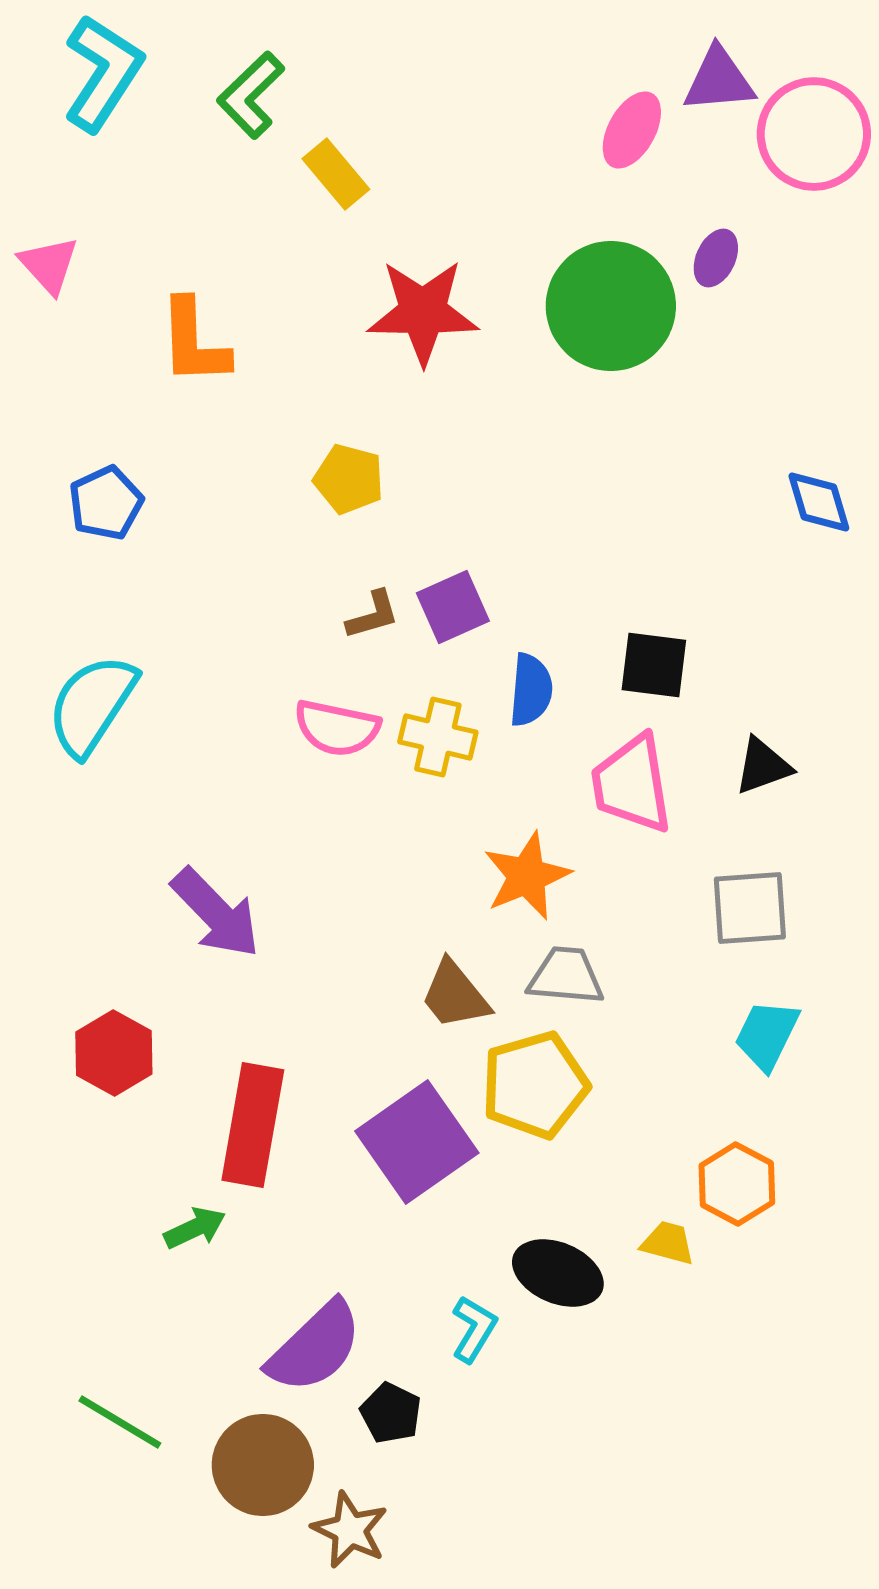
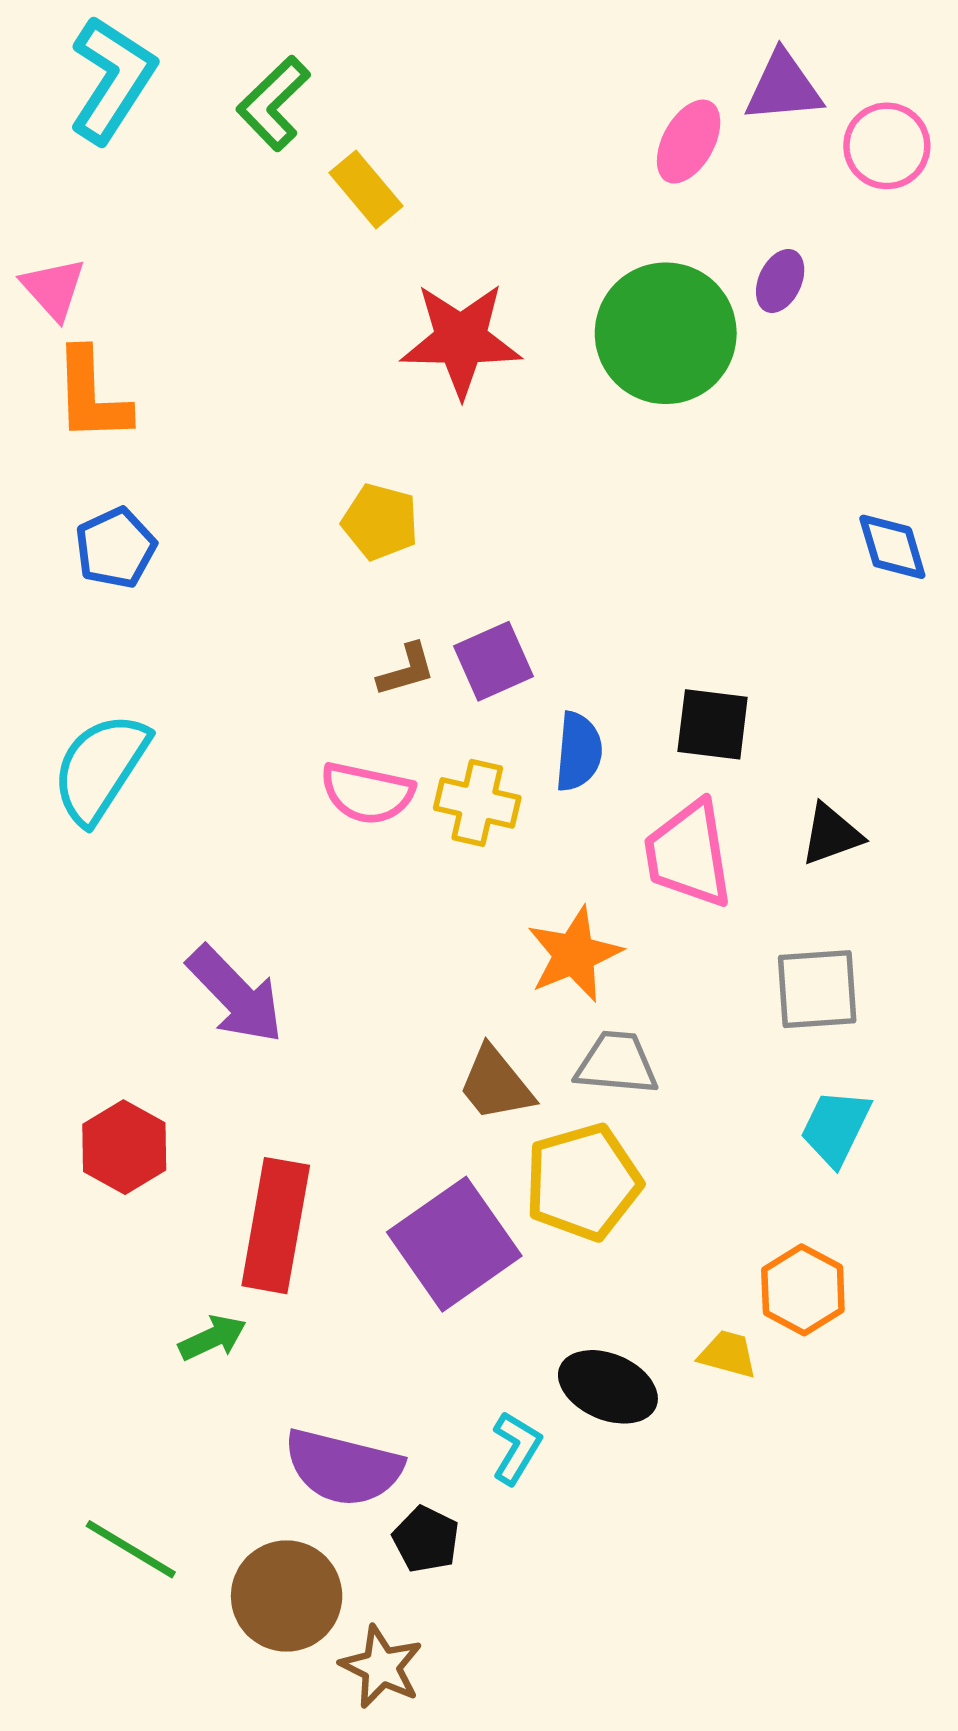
pink circle: (814, 134) -> (887, 146), size x0.7
orange L-shape: (194, 342) -> (92, 395), moved
purple semicircle: (315, 1347) -> (343, 1467), turned 58

